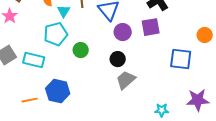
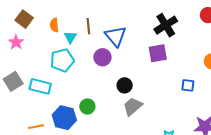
purple circle: (123, 32) -> (102, 57), moved
green circle: (81, 50) -> (87, 107), moved
blue square: (181, 59) -> (188, 85), size x0.6

